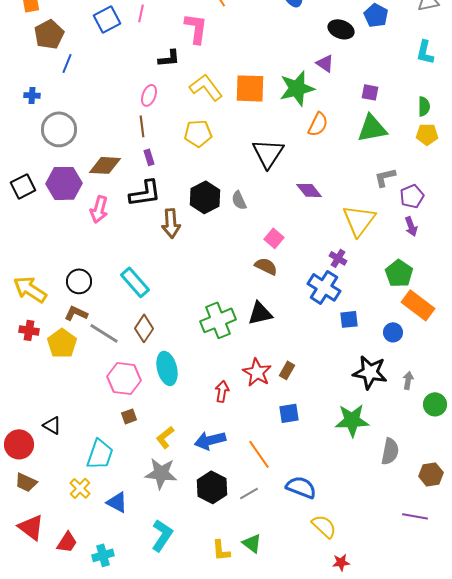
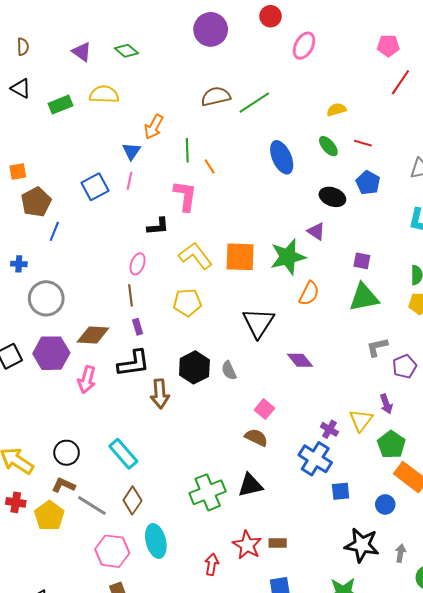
yellow triangle: (359, 220) -> (361, 420), moved, size x0.7
purple arrow: (411, 226) -> (386, 404), moved
brown rectangle: (287, 370) -> (278, 543), turned 60

